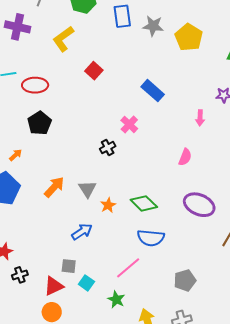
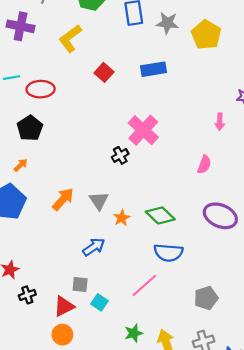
blue rectangle: (153, 91) -> (154, 69), moved, turned -50
black pentagon: (39, 123) -> (30, 128), moved
pink cross: (129, 124) -> (143, 130), size x1.6
green star: (116, 299) -> (134, 333), moved, turned 30

